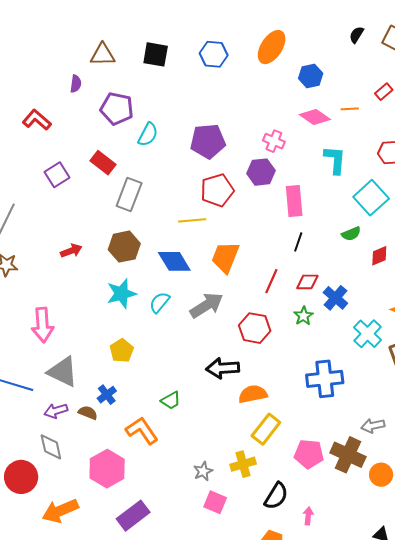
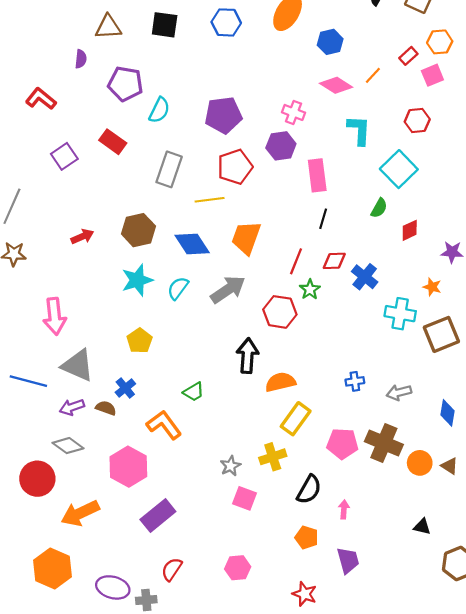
orange line: (350, 109) -> (373, 75), turned -42
gray rectangle: (129, 195) -> (169, 169), moved
green semicircle: (351, 234) -> (379, 208), turned -36
green star: (304, 316) -> (310, 289), moved
cyan cross: (368, 334) -> (400, 314), turned -32
black arrow: (223, 368) -> (248, 356), turned 100
blue cross: (325, 379) -> (355, 381), moved, size x0.5
gray arrow: (373, 426) -> (399, 392), moved
gray diamond: (51, 447) -> (68, 446), turned -40

